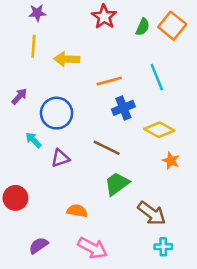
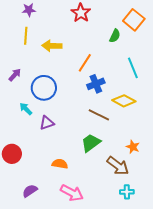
green semicircle: (143, 27) -> (115, 36), moved
cyan line: (157, 77) -> (133, 68), moved
orange line: (109, 81) -> (85, 63), turned -42
brown line: (107, 148) -> (99, 115), moved
orange star: (171, 161) -> (133, 147), moved

